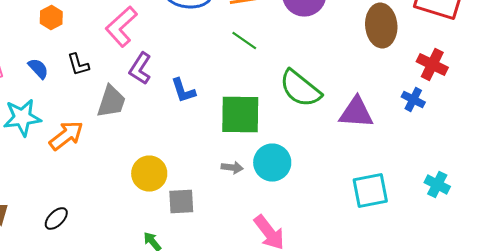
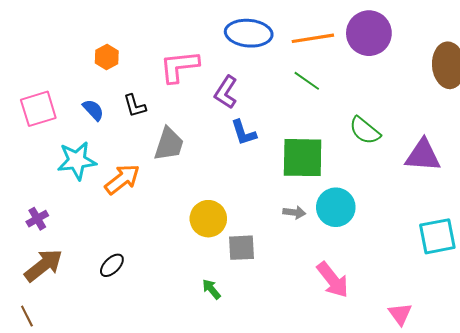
pink L-shape: (121, 26) -> (179, 66), turned 36
purple L-shape: (140, 68) -> (226, 92), moved
green semicircle: (300, 88) -> (365, 131), size x0.7

